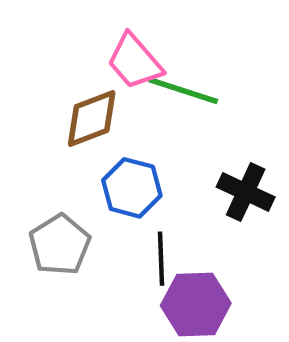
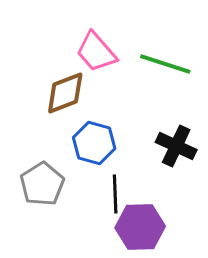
green line: (183, 91) -> (165, 64), moved

